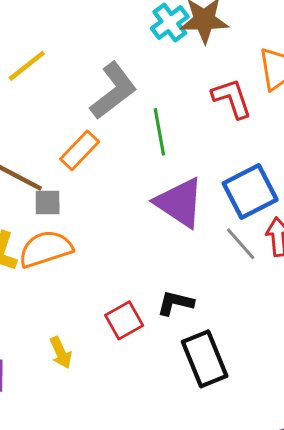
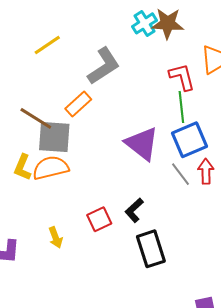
green line: (159, 132) -> (181, 107), moved
gray square: (48, 202) -> (54, 137), size x1.8
black L-shape: (175, 303) -> (134, 210), turned -60

